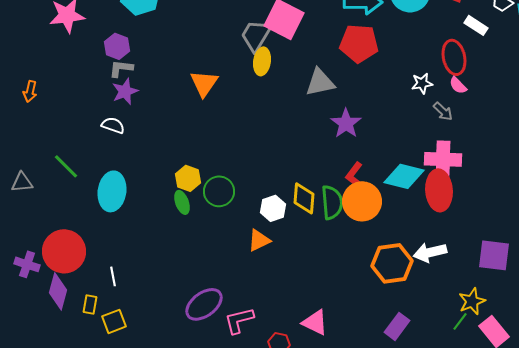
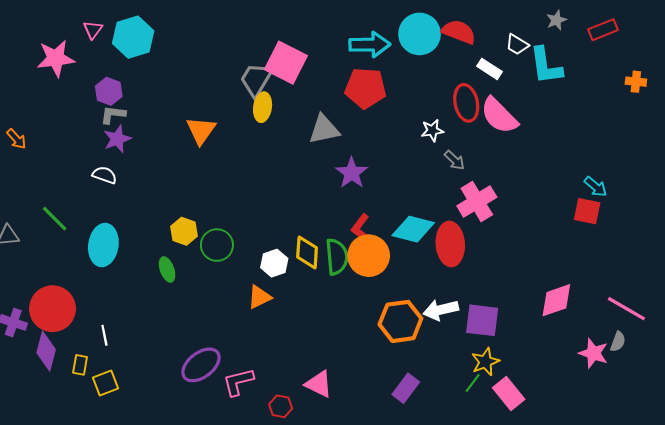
pink semicircle: (458, 85) -> (499, 116), moved, size x2.0
orange arrow: (30, 91) -> (16, 139), turned -55
pink cross: (443, 159) -> (477, 202), moved, turned -33
green ellipse: (182, 202) -> (167, 269), moved
purple square: (494, 255) -> (482, 320), moved

